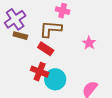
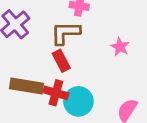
brown rectangle: (20, 36) -> (27, 86), moved, size x1.6
red rectangle: (46, 49) -> (61, 61), turned 35

